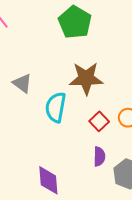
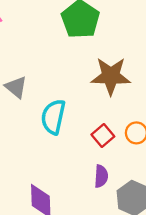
brown star: (86, 78) -> (111, 76), moved

